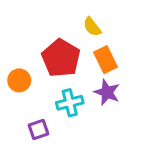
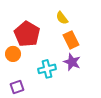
red pentagon: (61, 58) -> (27, 34), moved
purple square: (39, 130) -> (17, 87), moved

